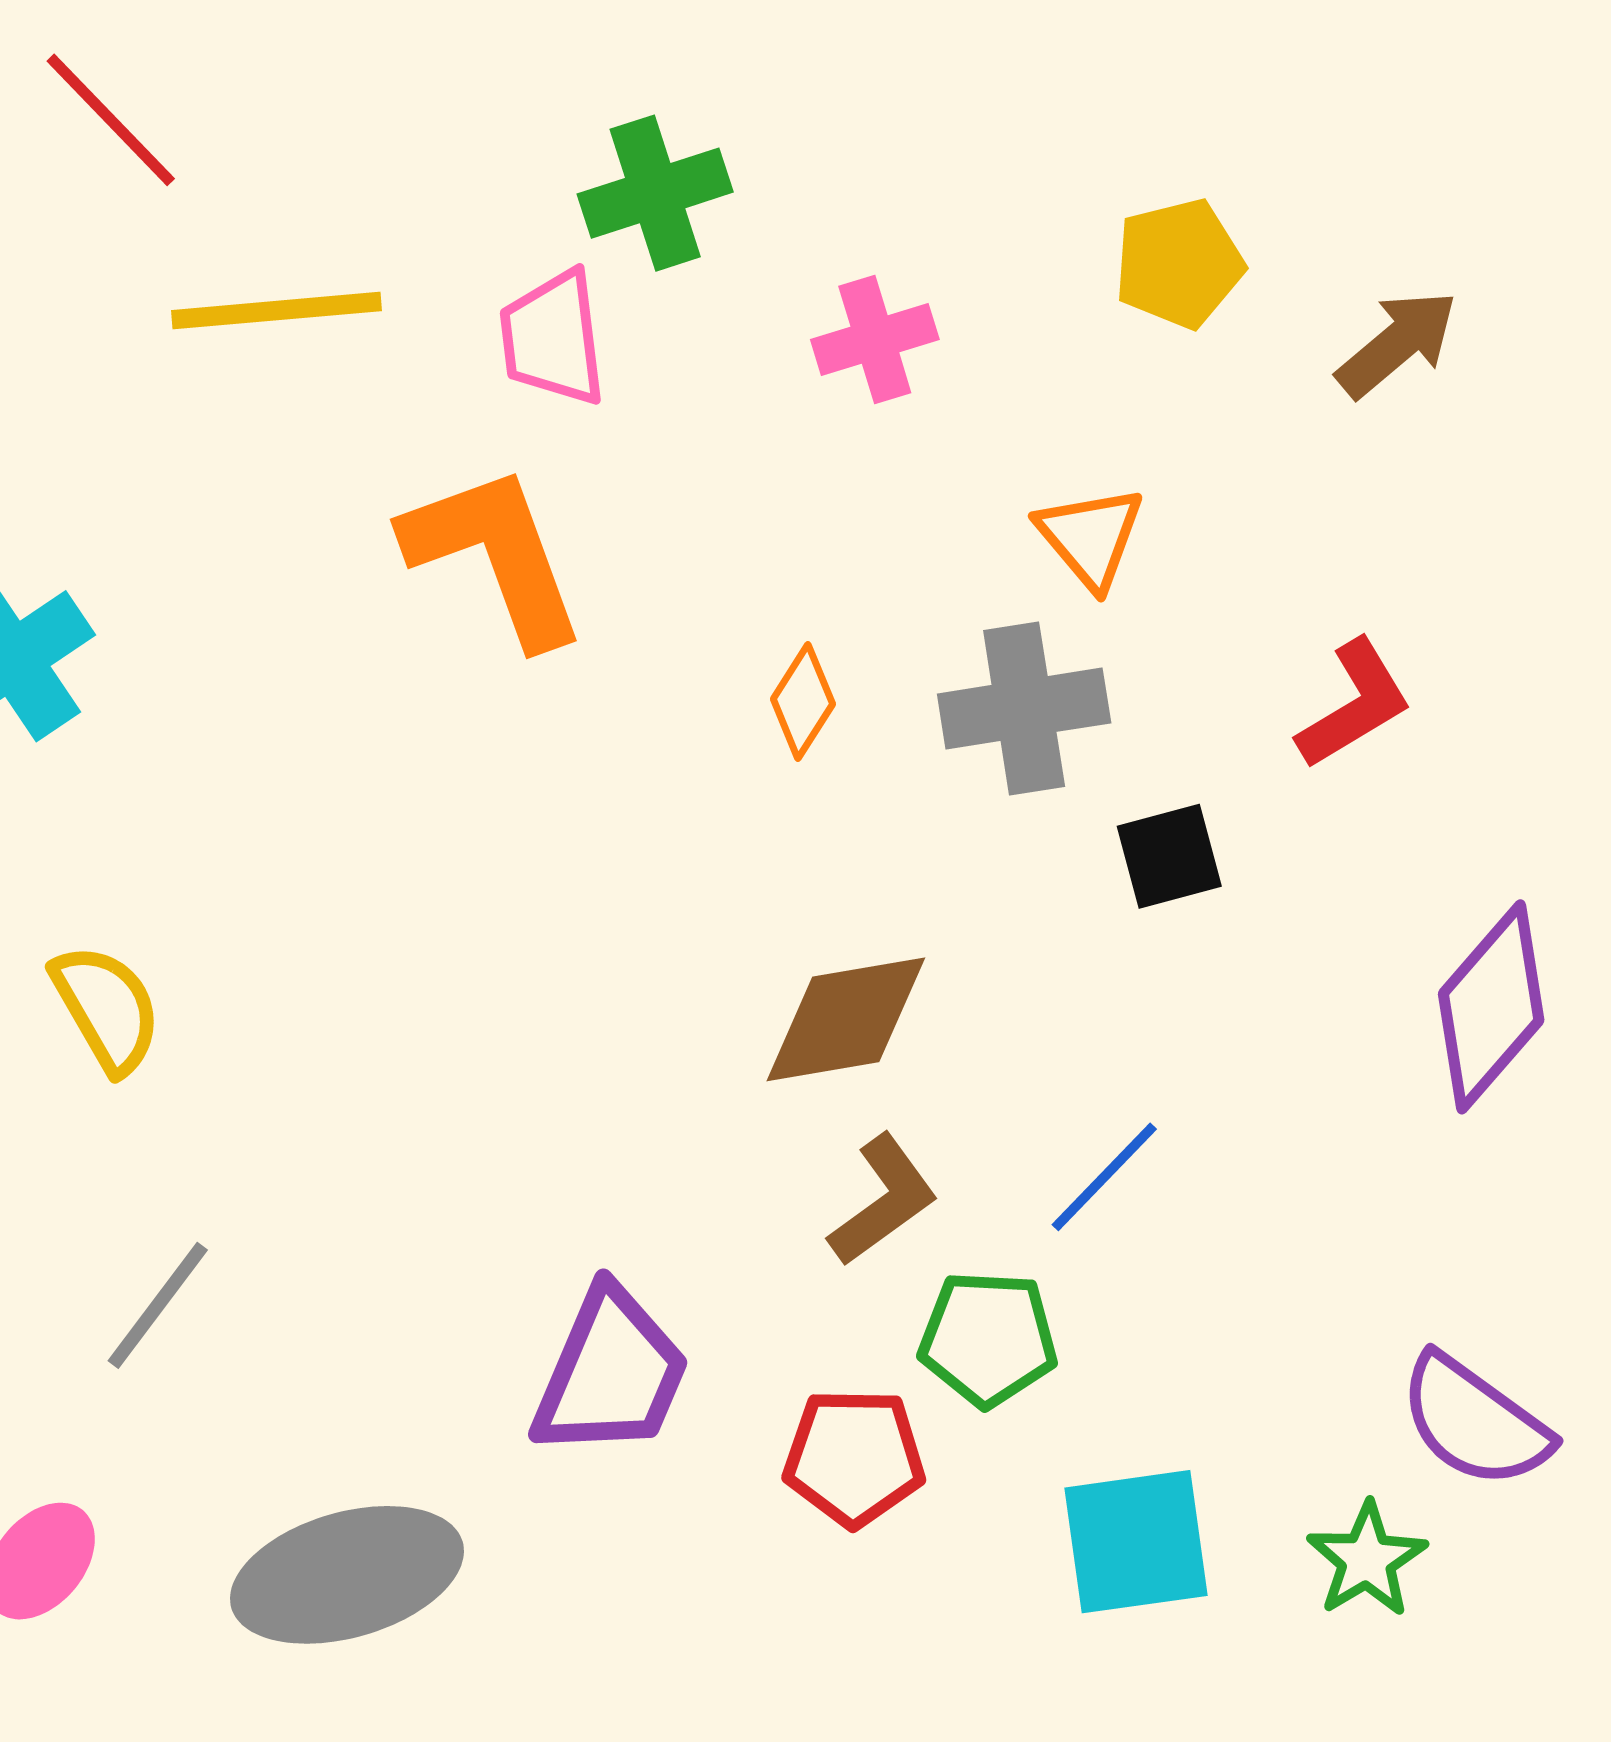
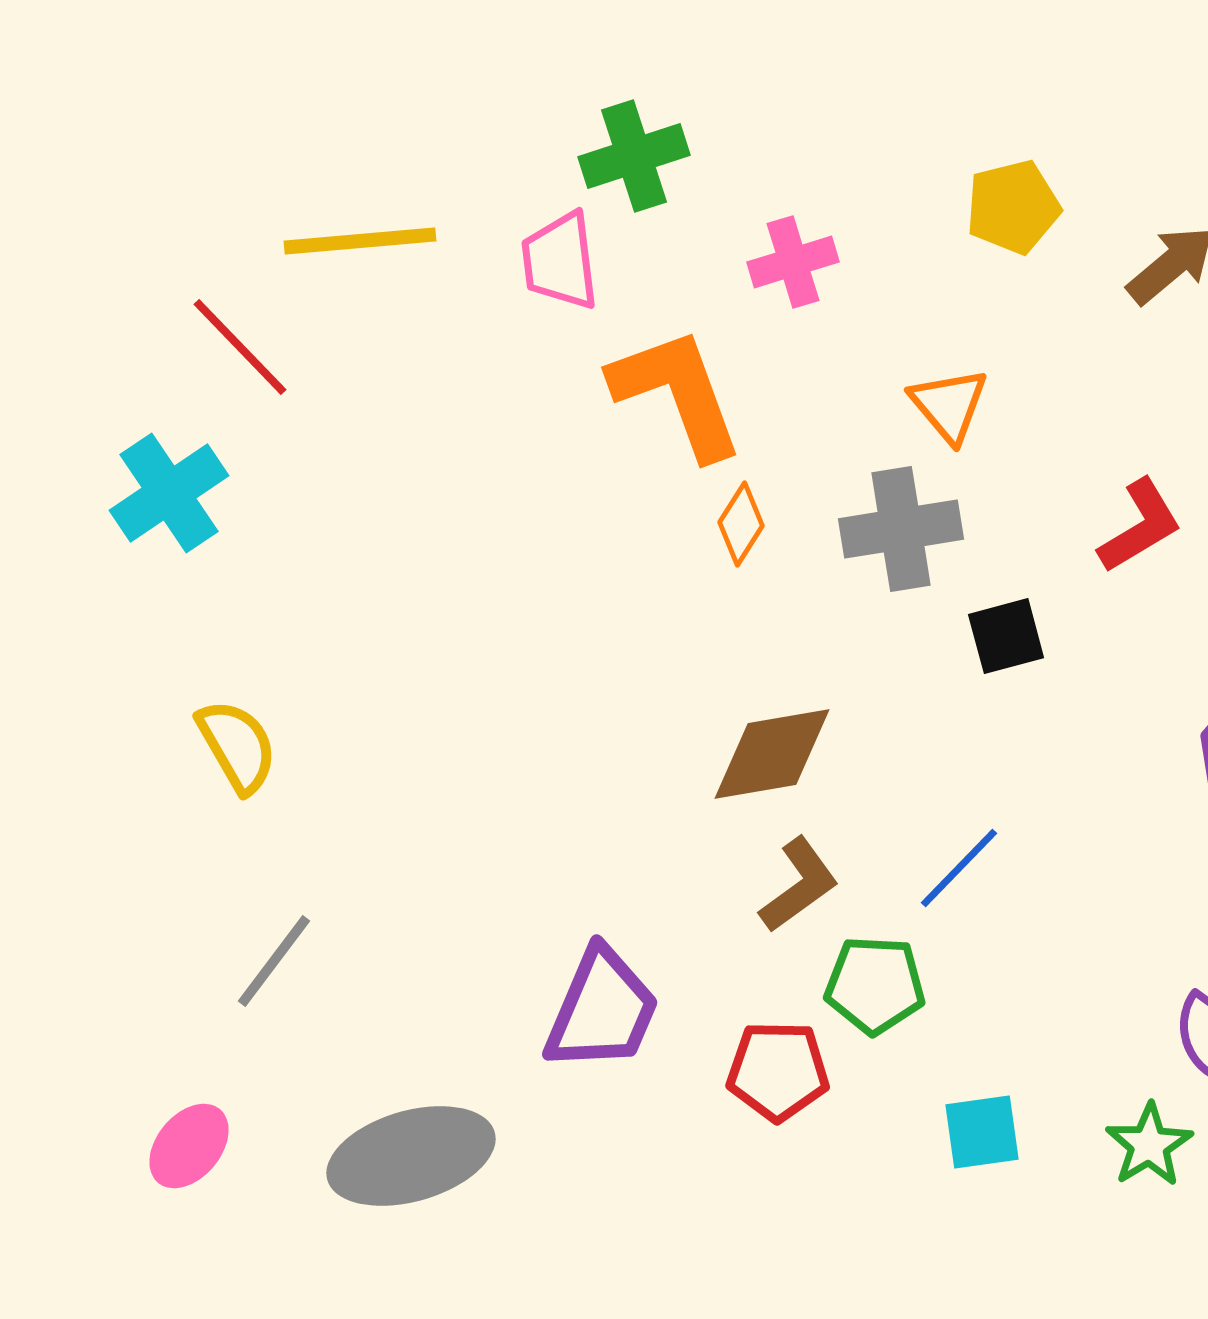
red line: (111, 120) -> (240, 347), moved
orange L-shape: (495, 555) -> (677, 393), moved
cyan square: (1136, 1542) -> (982, 1132), size x0.7

